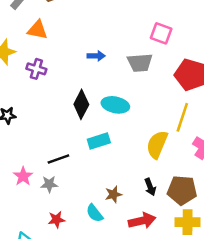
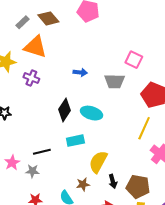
orange triangle: (37, 30) -> (35, 47), size x1.4
yellow semicircle: (157, 145) -> (98, 162), moved

